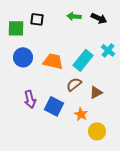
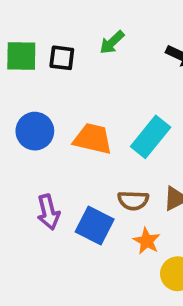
green arrow: (74, 16) -> (112, 42), moved, turned -48
green square: (16, 28) -> (21, 56), moved
brown semicircle: (74, 84) -> (133, 200), moved, turned -140

